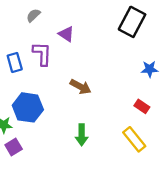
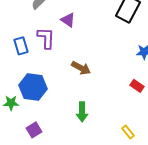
yellow rectangle: (134, 139) -> (128, 132), moved, size x0.6
purple square: (14, 147) -> (34, 130), moved

